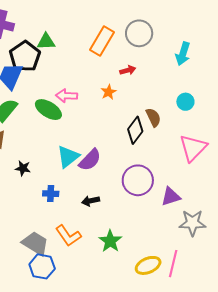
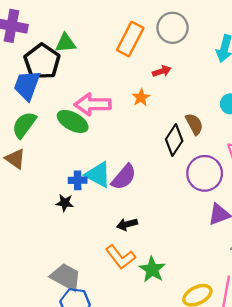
pink arrow: (67, 96) -> (93, 104), size x1.4
cyan triangle: (68, 157) -> (98, 175), turned -50
black star: (23, 168) -> (65, 203), moved
purple circle: (138, 180) -> (205, 173), moved
blue cross: (51, 194) -> (78, 180), moved
orange L-shape: (68, 236) -> (120, 257), moved

